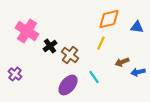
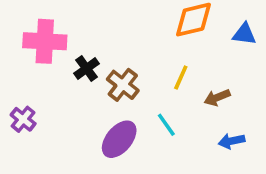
pink cross: (27, 31) -> (45, 41), turned -30
yellow line: (101, 43) -> (181, 78), moved
blue arrow: (138, 72) -> (232, 141), moved

